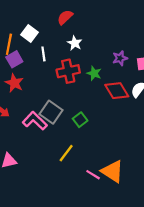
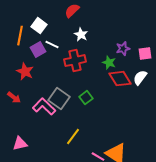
white line: (43, 54) -> (52, 45), turned -56
purple square: (14, 59) -> (38, 50), moved
green star: (94, 73) -> (109, 63), moved
green square: (80, 120) -> (86, 98), moved

